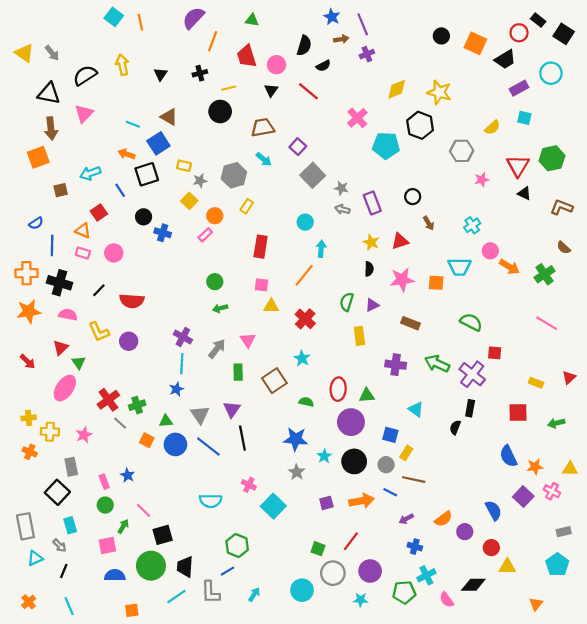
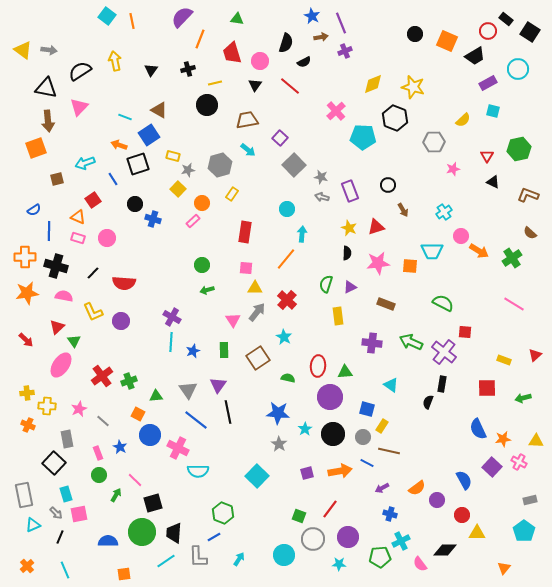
gray arrow: (52, 53) -> (49, 50), turned -42
red triangle: (518, 166) -> (487, 156), size x0.6
gray arrow: (217, 349) -> (257, 312), moved
blue star: (176, 389) -> (193, 351), moved
gray line: (120, 423) -> (103, 421), moved
blue circle: (175, 444) -> (150, 435), moved
pink cross: (249, 485) -> (178, 448), moved, size x1.5
pink square: (107, 545) -> (79, 514), moved

